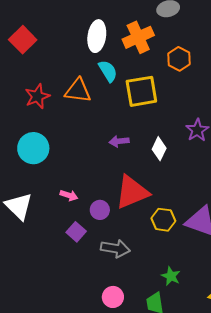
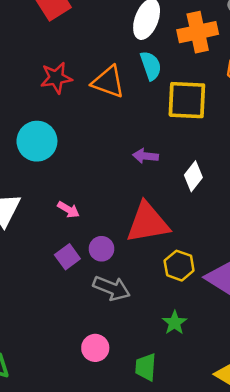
purple circle: (100, 210) -> (101, 249), moved
green star: (171, 276) -> (175, 323), moved

